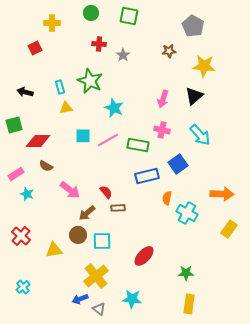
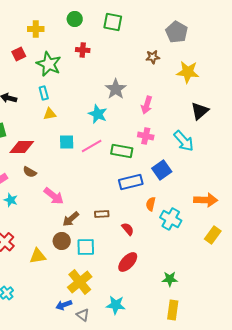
gray star: (123, 55) -> (116, 89), moved, size x1.5
green star: (90, 81) -> (49, 64), moved
black triangle: (194, 96) -> (200, 111), moved
red semicircle: (106, 192) -> (128, 229), moved

